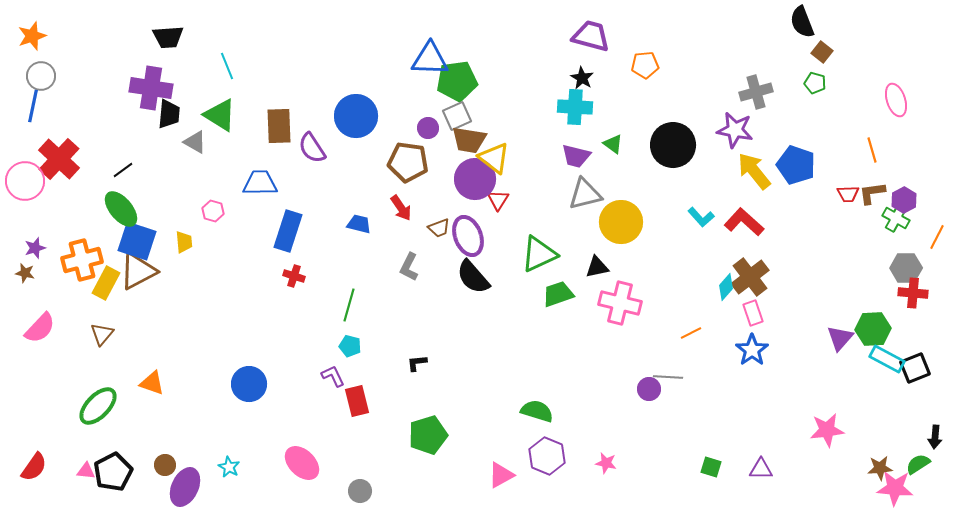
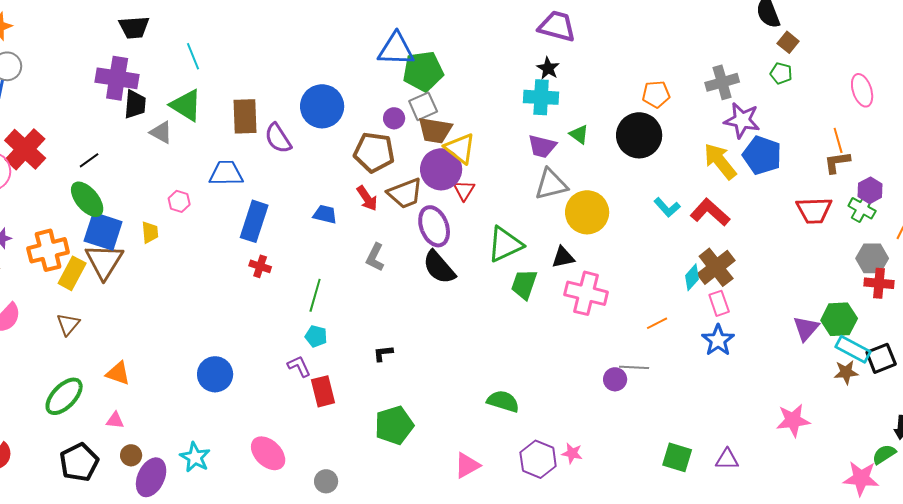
orange pentagon: (645, 65) -> (656, 94), moved
purple star: (735, 130) -> (742, 120), moved
brown L-shape: (872, 193) -> (837, 162), moved
red trapezoid: (848, 194) -> (814, 210), moved, size x1.6
brown trapezoid: (439, 228) -> (405, 193), moved, size x1.6
brown triangle: (138, 271) -> (104, 261), turned -30
green trapezoid: (558, 294) -> (524, 284), turned -52
purple hexagon: (547, 456) -> (538, 459), moved
cyan star: (229, 467) -> (195, 457), size x1.4
green square: (711, 467) -> (677, 457), size x1.4
brown star: (880, 468) -> (846, 372), moved
pink triangle: (86, 471) -> (115, 420), moved

